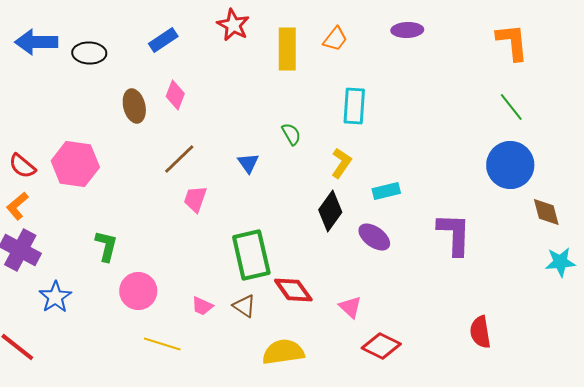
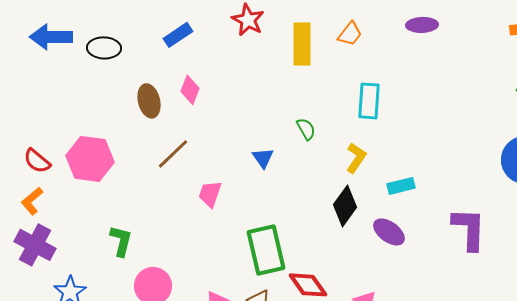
brown line: (179, 159) -> (173, 154), moved

